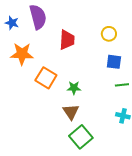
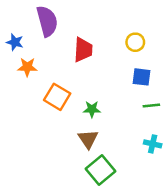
blue star: (12, 23) -> (15, 42), moved
orange star: (22, 54) -> (27, 67), size x0.7

